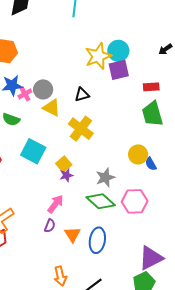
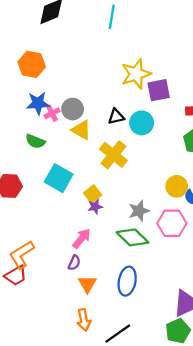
cyan circle: (118, 51) -> (142, 123), moved
pink hexagon: (135, 201) -> (172, 223), moved
orange triangle: (73, 234) -> (87, 284), moved

